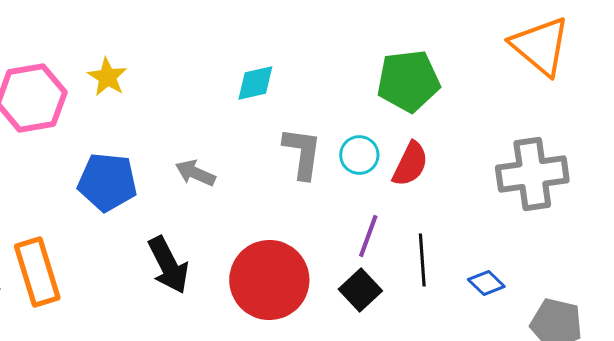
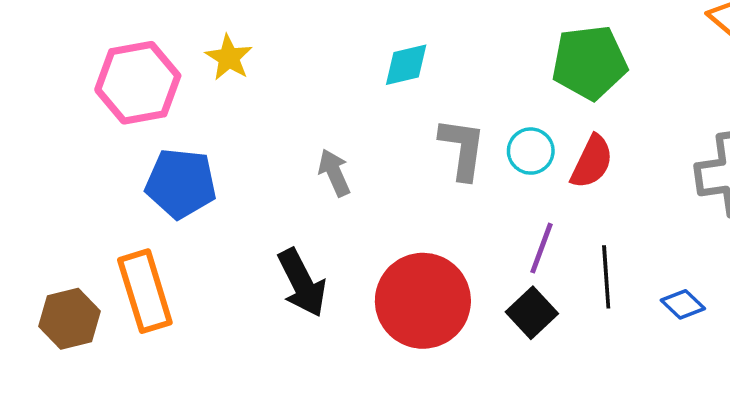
gray arrow: (195, 173) -> (334, 173), turned 42
blue pentagon: (107, 182) -> (181, 183), moved

